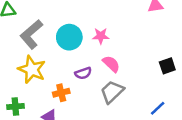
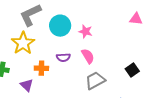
black square: (167, 66) -> (132, 70), turned -32
gray trapezoid: (112, 92) -> (95, 80), moved

